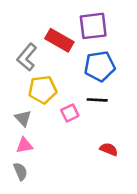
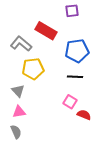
purple square: (93, 26) -> (72, 11), moved, size x0.6
gray L-shape: (27, 57) -> (21, 44), turned 90
pink square: (70, 113) -> (70, 102), moved, turned -32

